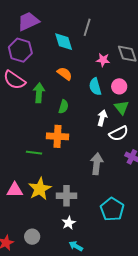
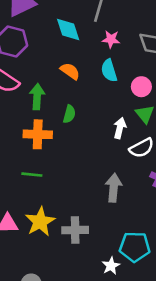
pink star: (103, 60) -> (111, 39), moved
cyan semicircle: (95, 87) -> (109, 71), moved
orange cross: (58, 136) -> (38, 134), moved
cyan pentagon: (112, 209) -> (135, 247), turned -30
white star: (69, 223) -> (111, 266), moved

